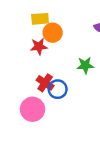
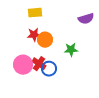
orange circle: (53, 33) -> (45, 40), moved
pink circle: (33, 109) -> (23, 65), moved

